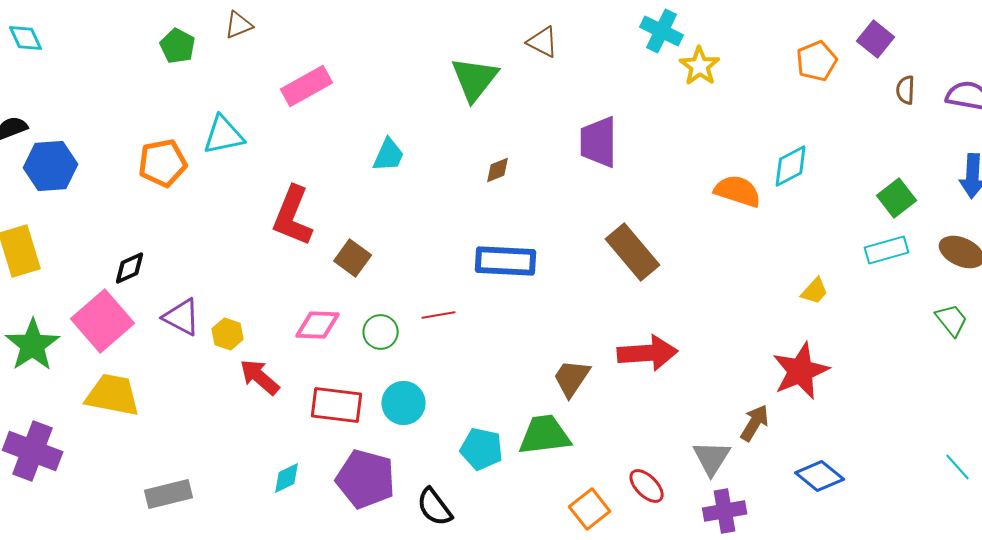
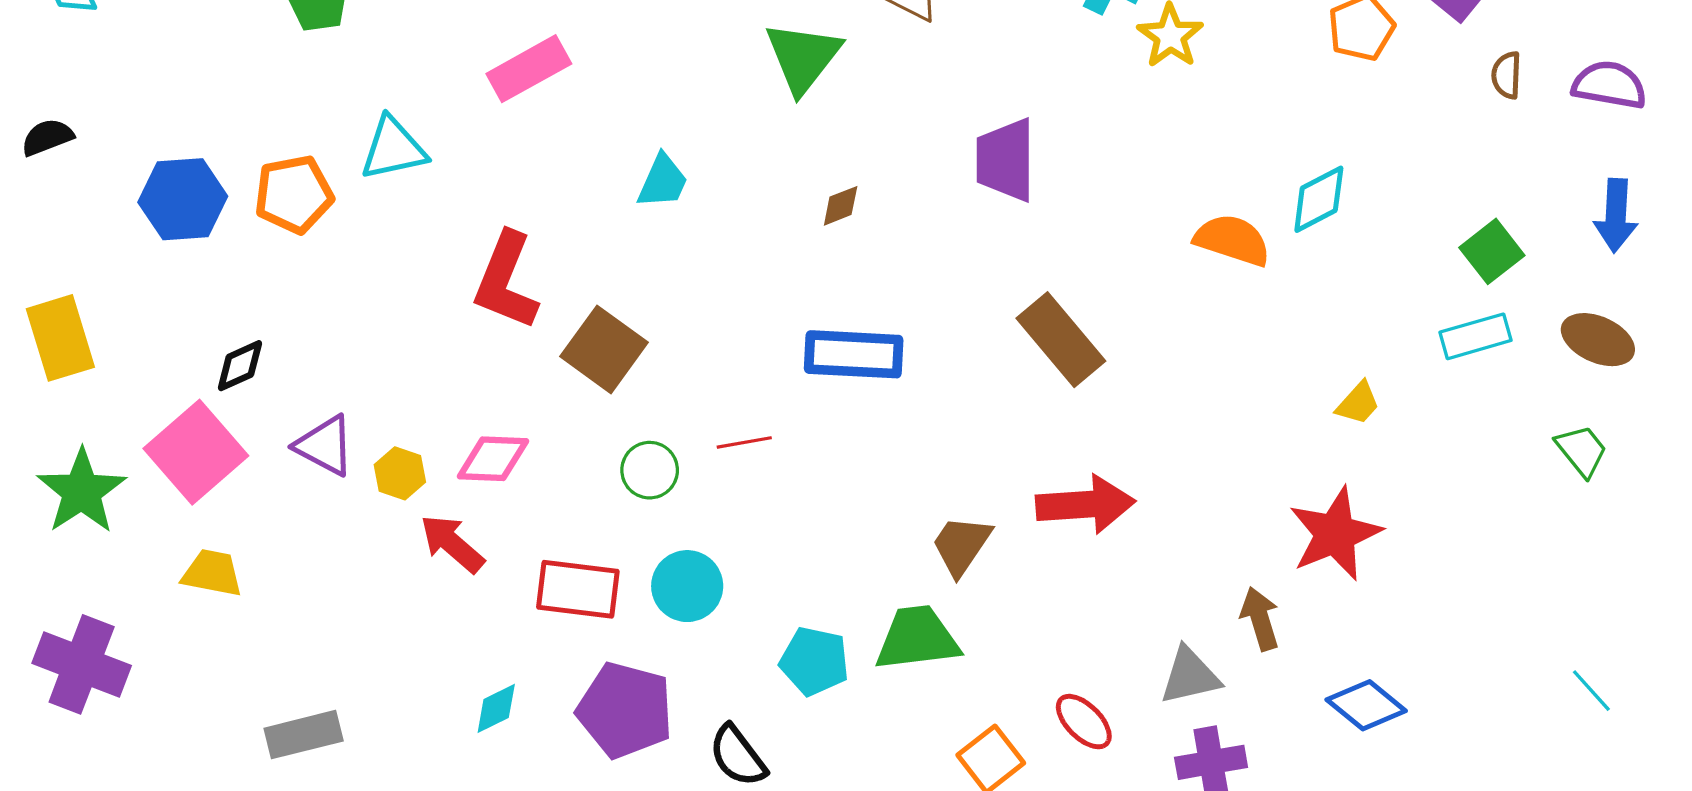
blue hexagon: (51, 166) -> (183, 199), moved
brown square: (353, 258) -> (604, 349), size x1.4
pink diamond: (318, 325) -> (493, 459), moved
yellow trapezoid: (113, 395) -> (212, 573), size x0.7
brown arrow: (755, 423) -> (1260, 619), turned -48
gray triangle: (712, 458) -> (1190, 676), turned 45

